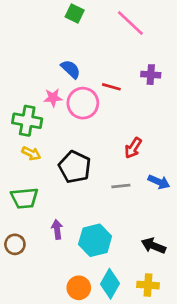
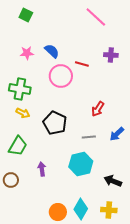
green square: (75, 13) -> (26, 15), moved
pink star: (53, 98) -> (27, 53), moved
blue arrow: (159, 182) -> (117, 134), turned 112
green trapezoid: (24, 198) -> (18, 146), turned -55
cyan hexagon: (95, 240) -> (81, 164), moved

